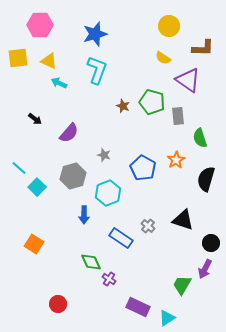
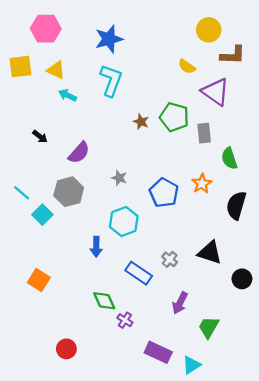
yellow circle: (169, 26) -> (209, 30), moved
gray hexagon: (73, 176) -> (69, 192), moved
purple arrow: (205, 269) -> (180, 303), moved

